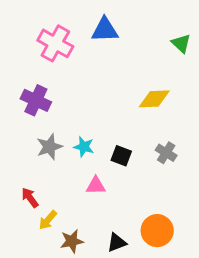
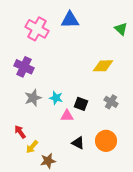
pink triangle: (96, 186) -> (67, 116), moved
orange circle: (157, 231) -> (106, 141), moved
black triangle: (117, 243) -> (78, 143), moved, turned 48

